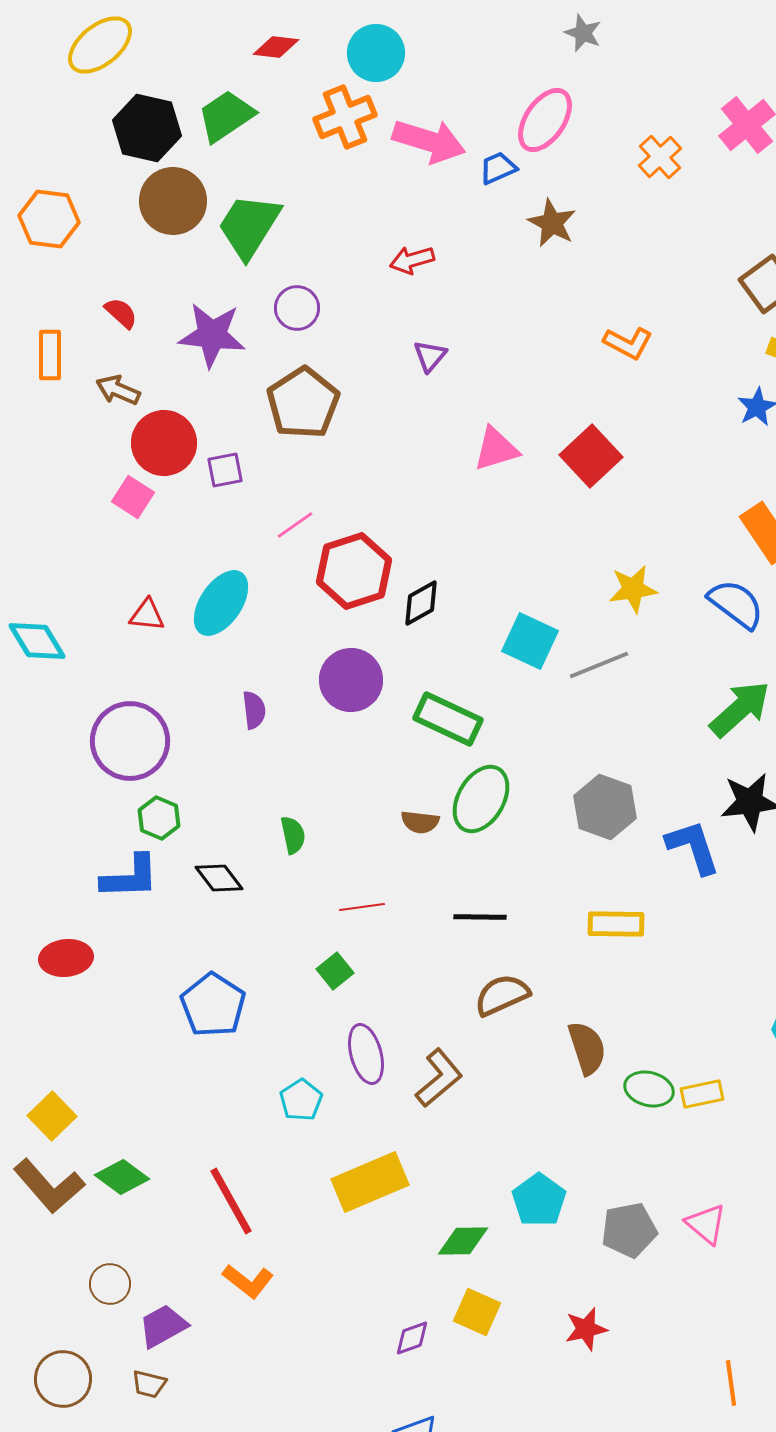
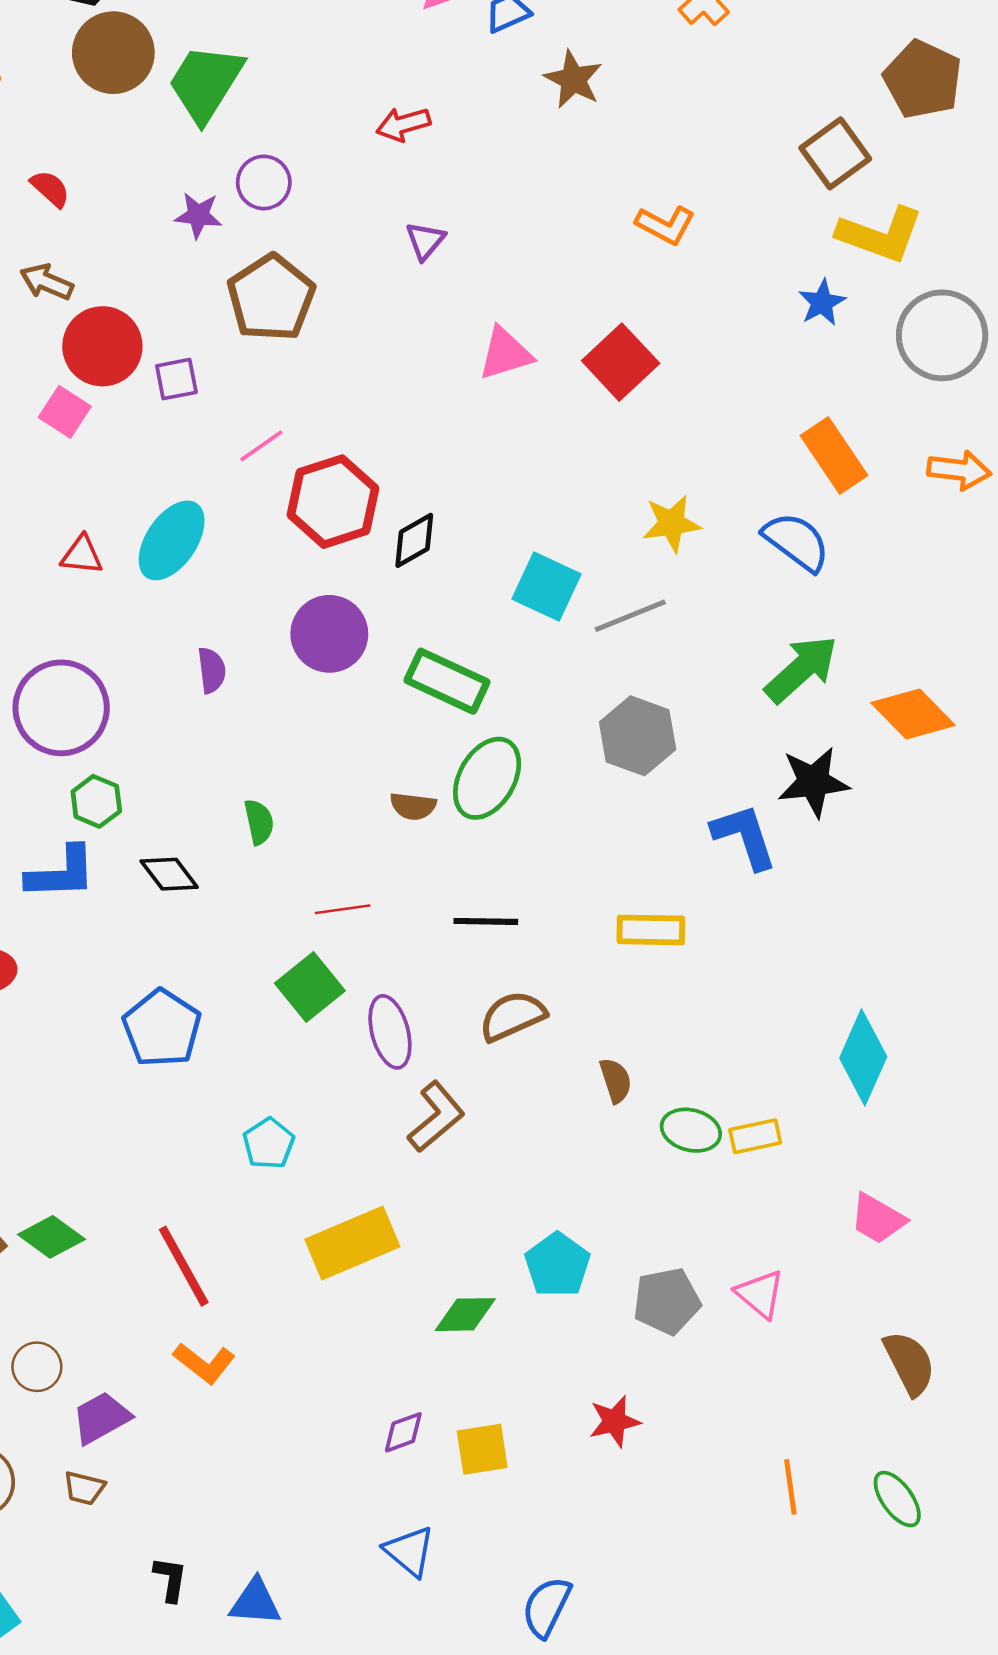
purple star: (212, 335) -> (198, 215), moved, size x0.6
gray hexagon: (605, 807) -> (638, 736), moved
green square: (335, 971) -> (310, 987), size x1.5
brown semicircle: (587, 1048) -> (616, 1080), size x0.7
purple ellipse: (366, 1054) -> (390, 1032), moved
yellow square: (477, 1312) -> (482, 1449), moved, turned -33

